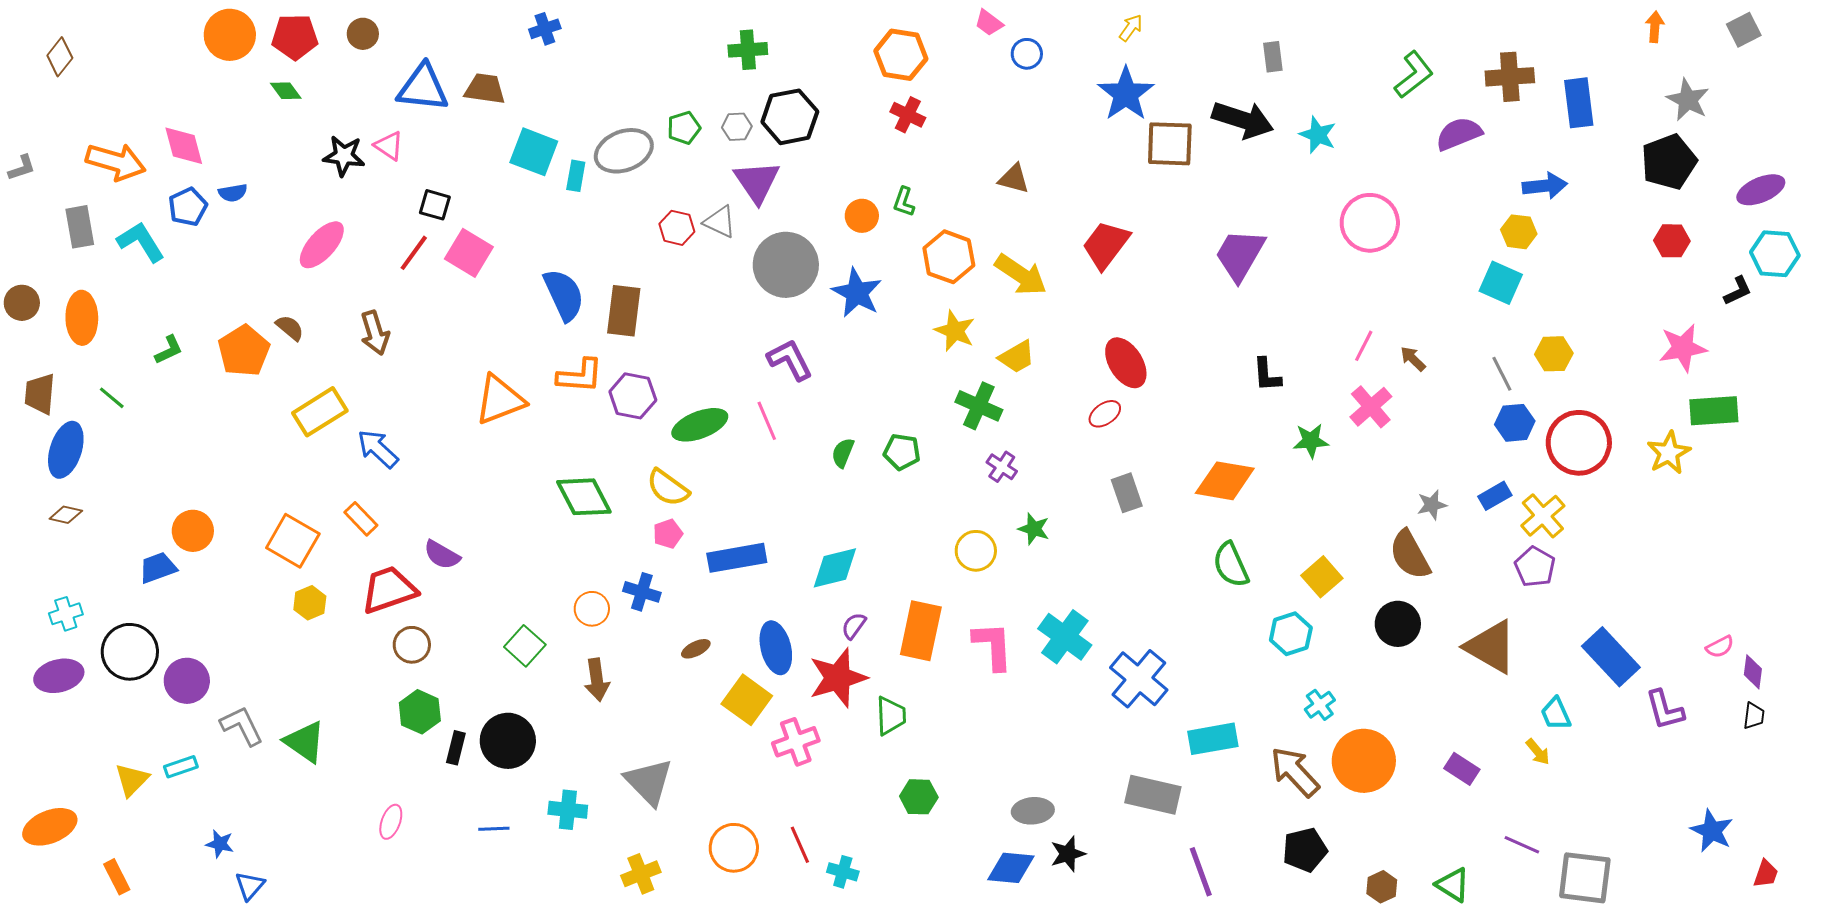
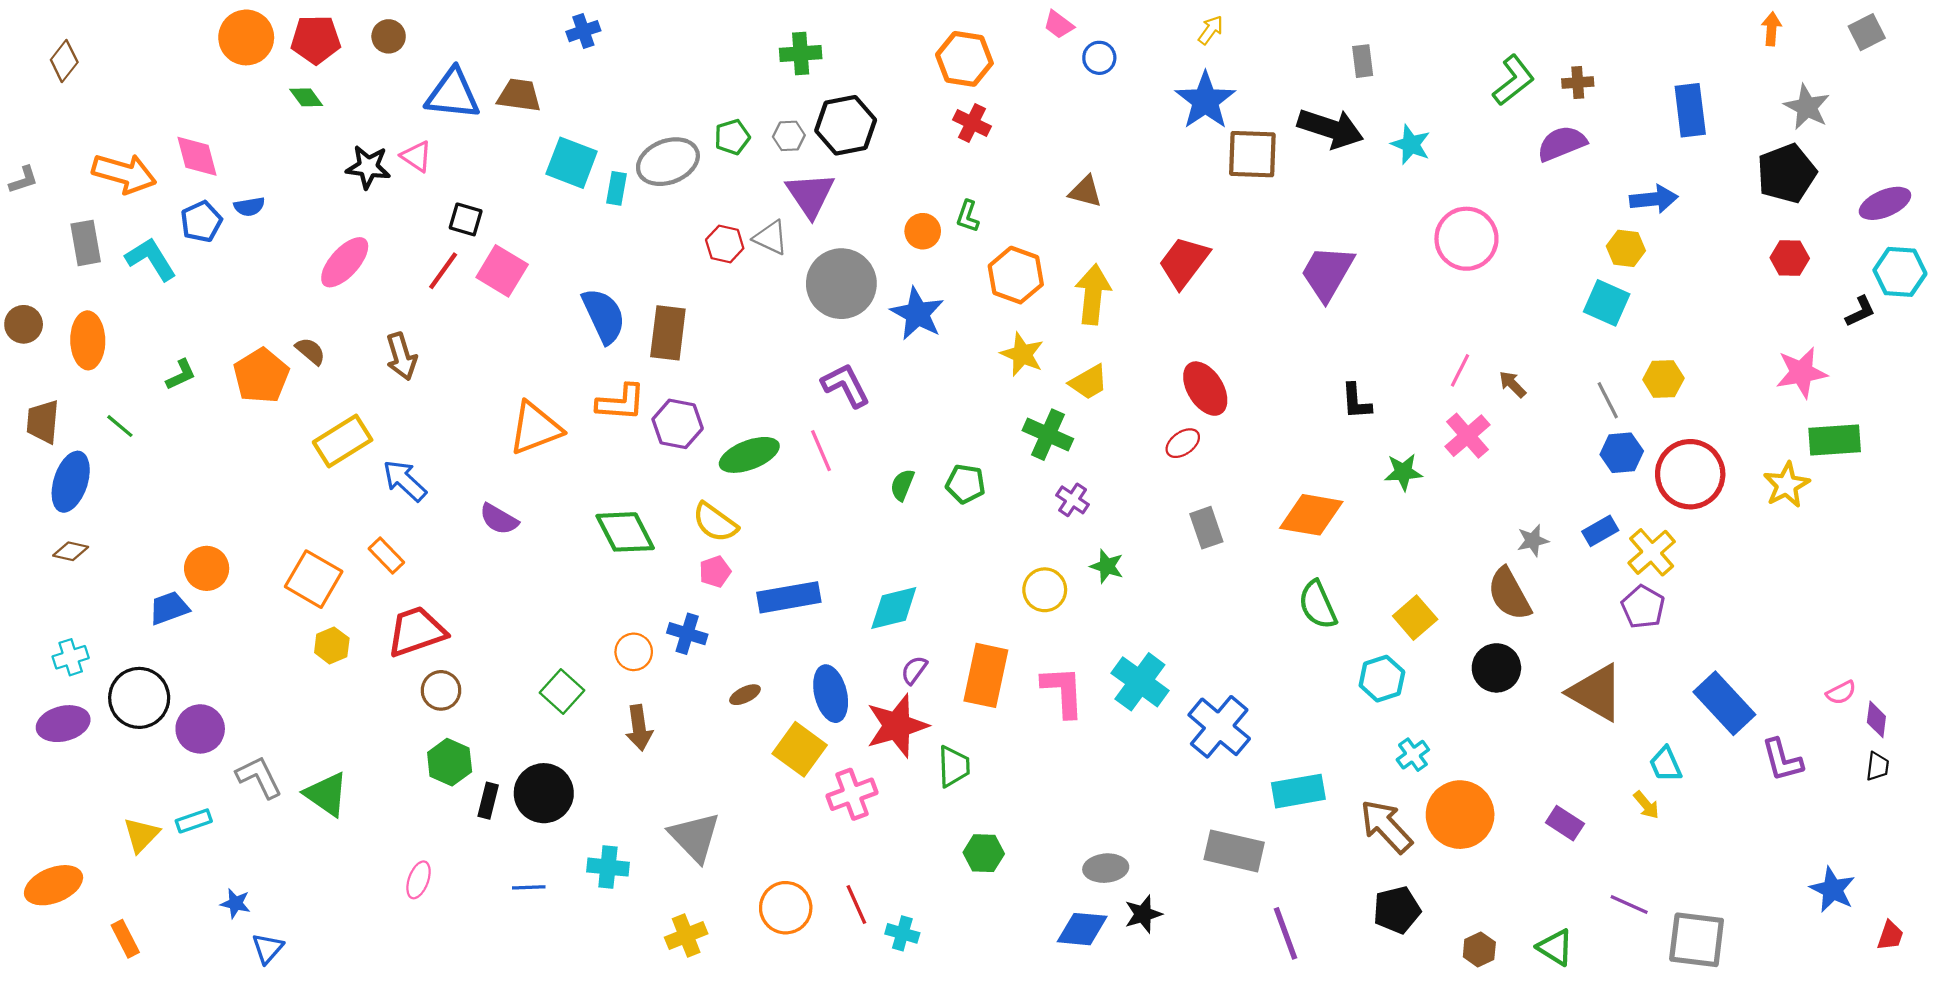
brown cross: (1510, 77) -> (1578, 82), moved, size x0.6
yellow arrow: (1021, 275) -> (1093, 294), turned -118
purple semicircle: (442, 555) -> (499, 519), moved

